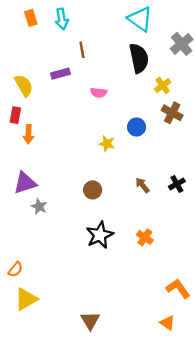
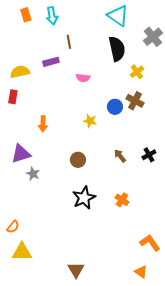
yellow semicircle: (24, 85) -> (20, 72), turned -72
brown cross: (172, 113) -> (135, 101), moved
orange arrow: (28, 134) -> (43, 124), moved
yellow triangle: (26, 299) -> (22, 252), turned 30

